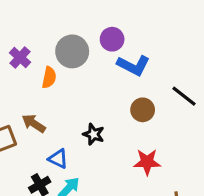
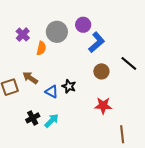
blue L-shape: (133, 65) -> (97, 42), turned -70
blue triangle: (58, 159) -> (52, 92), moved

